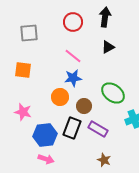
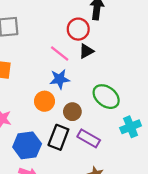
red circle: (73, 22) -> (78, 29), moved
black triangle: (108, 47) -> (86, 51), moved

